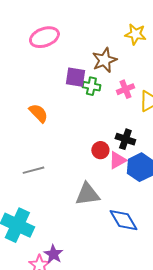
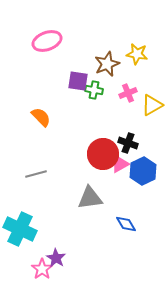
yellow star: (135, 34) -> (137, 54), moved
red circle: (100, 150) -> (103, 154), size x1.8
blue diamond: (123, 220) -> (126, 224), size x0.7

